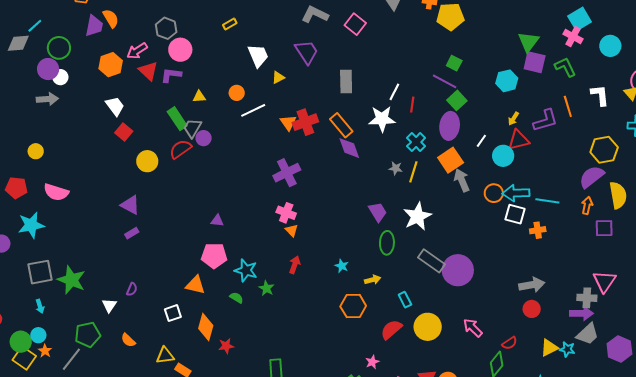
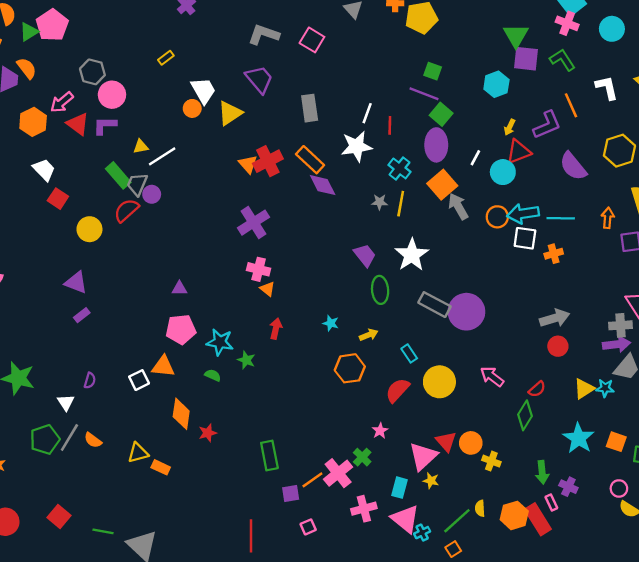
yellow triangle: (278, 78) -> (230, 113), size x1.6
orange circle: (237, 93) -> (192, 108), moved
white line: (253, 110) -> (162, 156), moved
purple semicircle: (592, 177) -> (573, 166), moved, turned -84
white square: (173, 313) -> (139, 380), moved
gray line: (71, 359) -> (69, 437), moved

